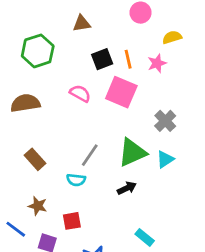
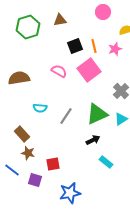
green hexagon: (38, 51) -> (28, 27), moved
pink square: (121, 92) -> (89, 70), turned 30
brown rectangle: (35, 159) -> (22, 134), moved
cyan semicircle: (76, 180) -> (40, 108), moved
cyan rectangle: (145, 237) -> (106, 162), moved

